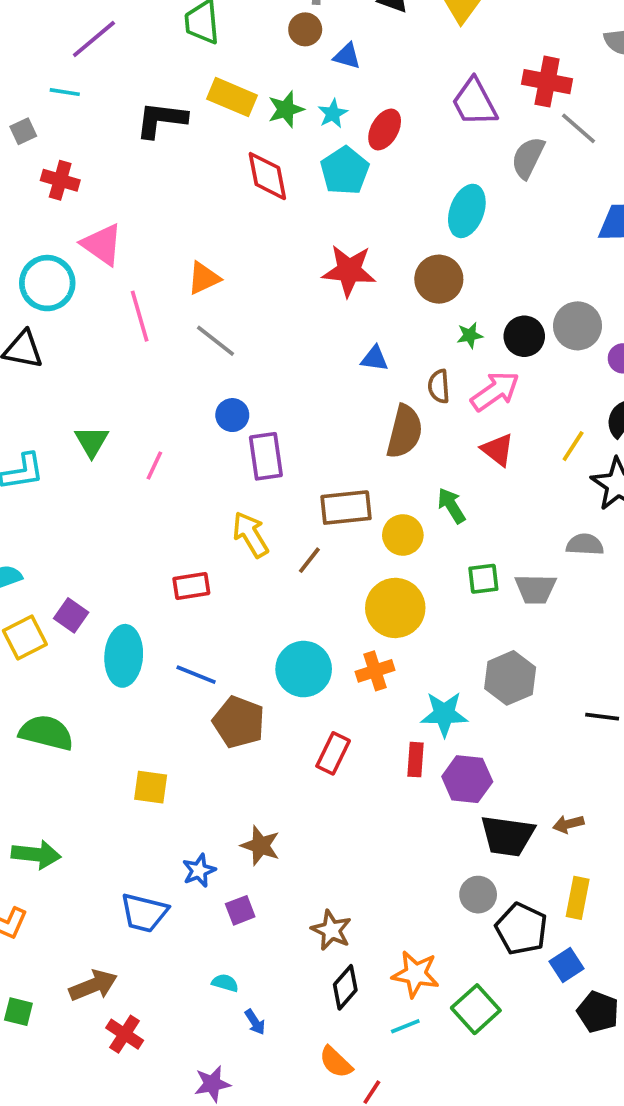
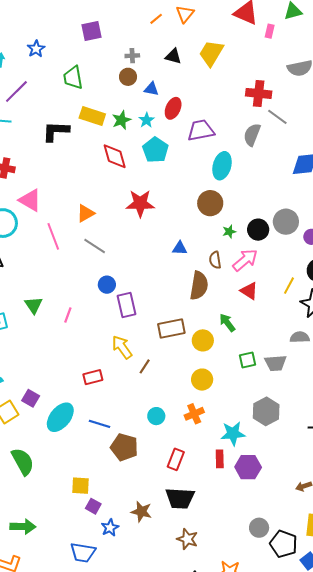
purple trapezoid: (474, 102) -> (201, 130), moved, turned 112
red ellipse: (385, 129) -> (173, 108), moved
red star: (349, 271) -> (140, 203), moved
brown line: (309, 560) -> (145, 366), moved
yellow circle: (395, 608) -> (202, 380), size x0.7
cyan ellipse: (124, 656) -> (60, 417), turned 40
cyan circle: (304, 669) -> (156, 416), size x0.6
green semicircle: (46, 733) -> (23, 462), turned 52
black trapezoid: (507, 836) -> (180, 498), moved
purple square: (240, 910) -> (93, 506), moved, turned -35
brown star: (331, 930) -> (187, 539), moved

